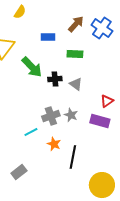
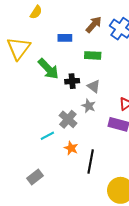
gray star: (71, 115) -> (89, 106), moved
gray cross: (51, 116) -> (68, 119), turned -30

